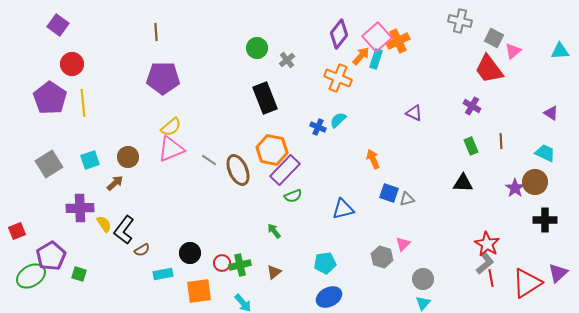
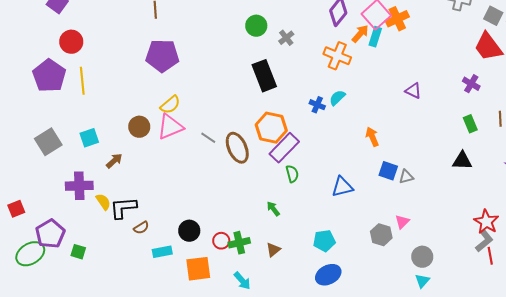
brown circle: (128, 157) -> (139, 127), moved
green semicircle: (293, 196) -> (292, 174), turned -84
black L-shape: (124, 230) -> (123, 208), turned 48

